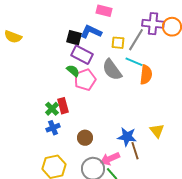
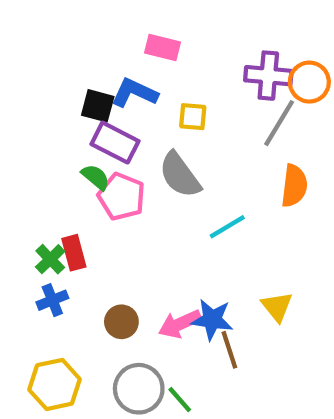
gray line: (136, 40) -> (279, 123), moved
cyan line: (134, 62) -> (227, 227), moved, turned -54
orange semicircle: (146, 75) -> (294, 186), moved
pink pentagon: (85, 80) -> (121, 197), turned -30
pink arrow: (110, 159) -> (180, 324), moved

